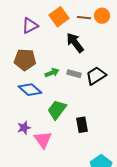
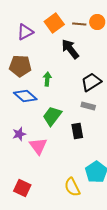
green arrow: (52, 73) -> (47, 79), turned -64
gray rectangle: (74, 74) -> (88, 106), moved

